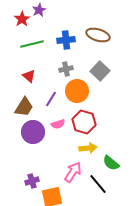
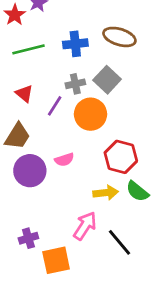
gray square: (100, 71) -> (107, 80), moved
purple line: (51, 99) -> (55, 106), moved
red hexagon: (84, 122) -> (121, 157), moved
green semicircle: (111, 163) -> (137, 191), moved

